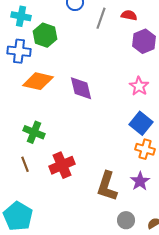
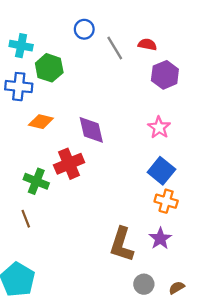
gray line: (101, 18) -> (115, 48), turned -50
orange diamond: (38, 81) -> (41, 122), size x0.7
red cross: (62, 165) -> (69, 164), moved

